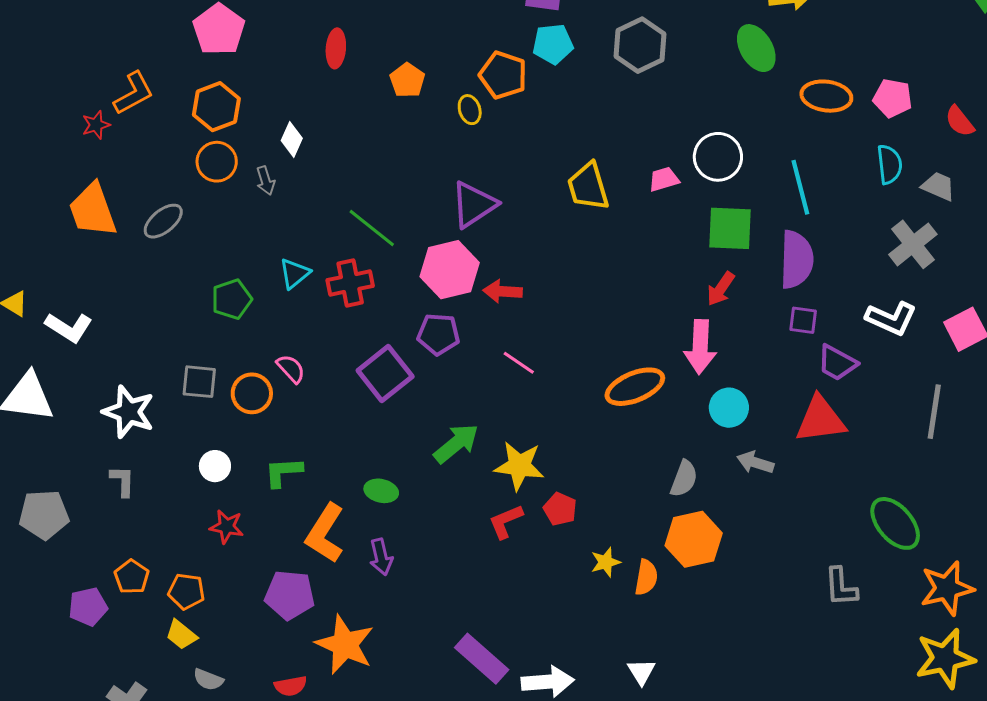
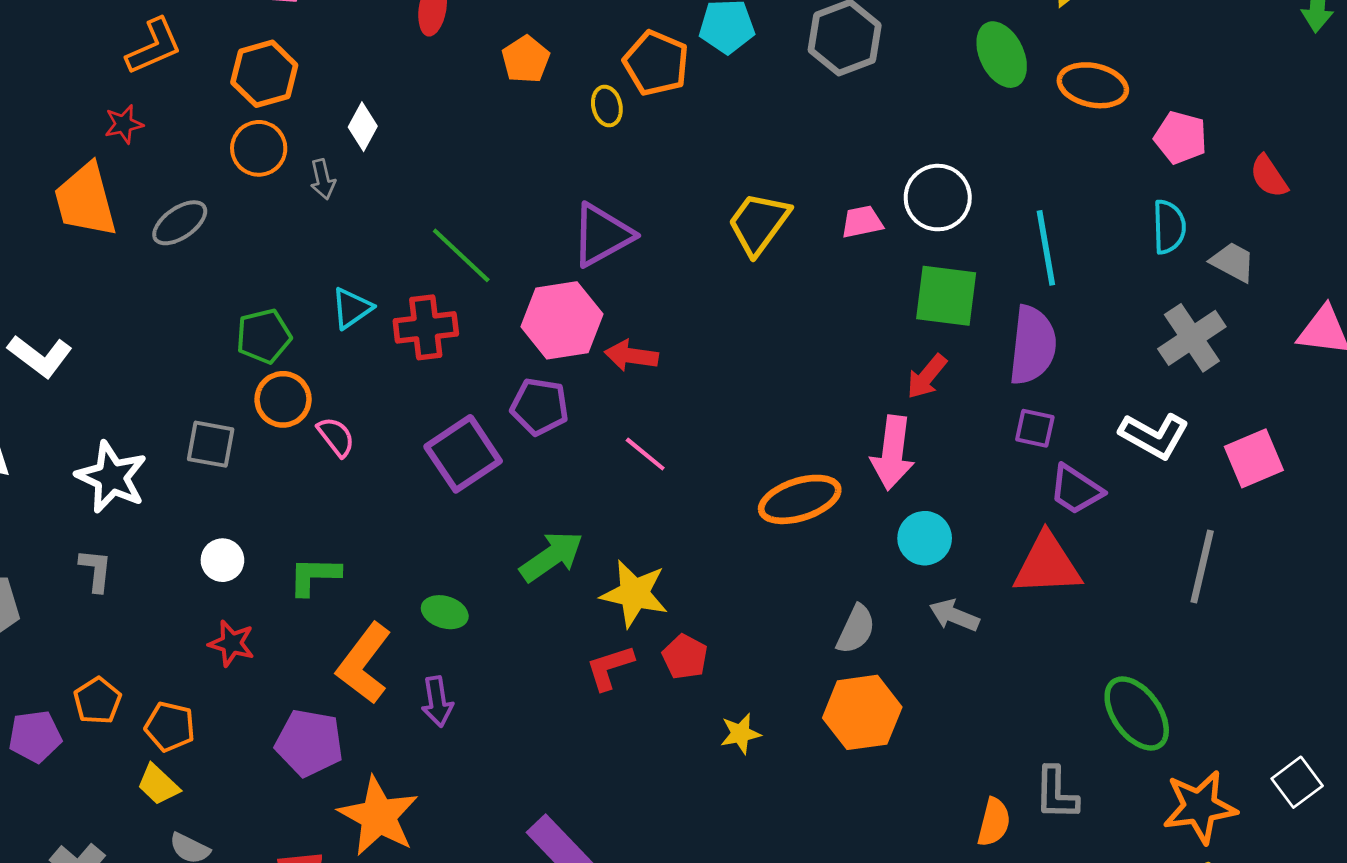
orange ellipse: (826, 96) -> (1093, 85), moved
red star: (96, 125) -> (124, 124), moved
yellow trapezoid: (588, 187) -> (759, 223), turned 48
orange circle: (252, 393) -> (283, 399), moved
orange semicircle: (646, 577) -> (994, 822), moved

